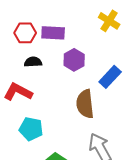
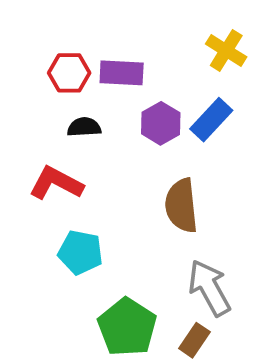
blue rectangle: (110, 77) -> (211, 120), moved

